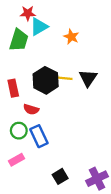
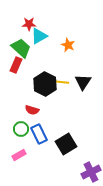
green trapezoid: (19, 40) -> (21, 48), turned -65
red rectangle: (13, 88) -> (16, 65), moved, turned 35
black square: (60, 176) -> (66, 144), moved, size x1.5

